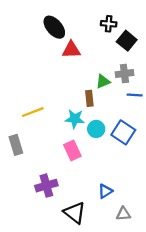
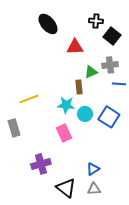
red triangle: (71, 50) -> (75, 47), moved
gray triangle: (123, 214) -> (94, 189), moved

